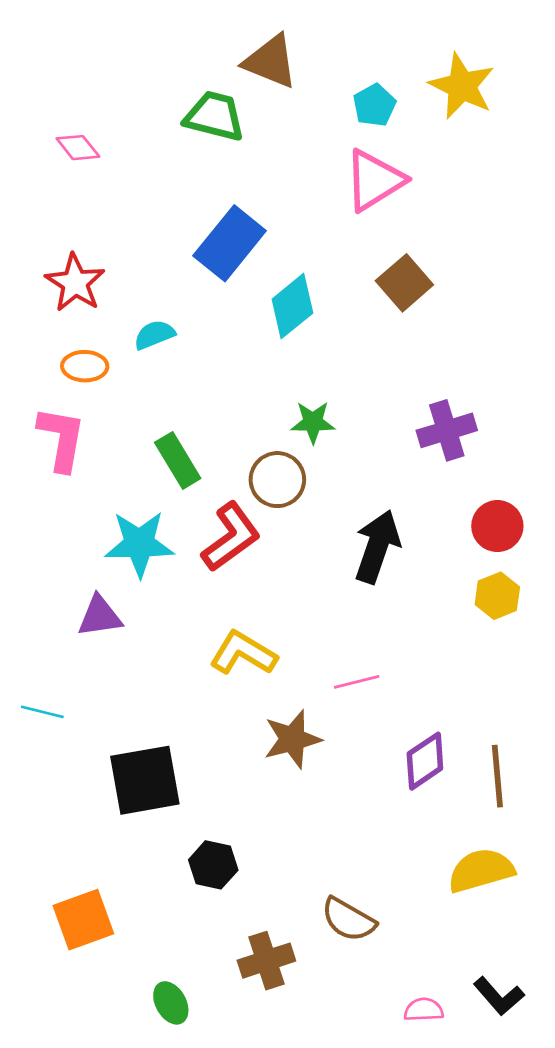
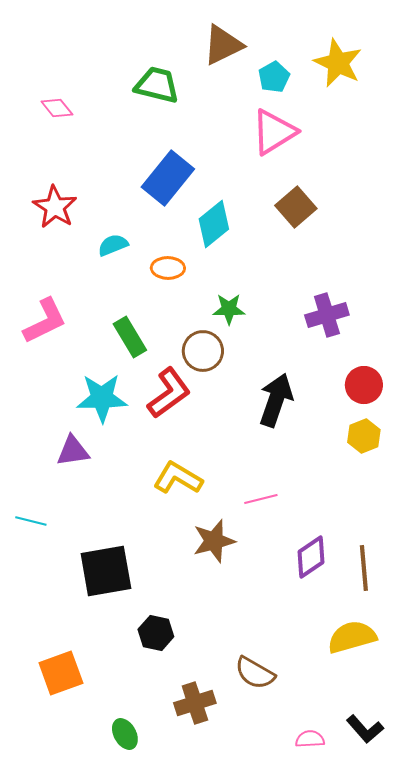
brown triangle: (271, 61) -> (223, 45), moved, turned -48
orange ellipse: (85, 366) -> (168, 268), moved
pink L-shape: (61, 439) -> (45, 321), turned 54

